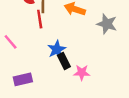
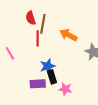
purple rectangle: (23, 79) -> (38, 84), moved

